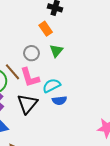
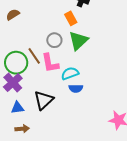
green triangle: (56, 51) -> (78, 41), size x1.5
black triangle: (27, 104) -> (44, 100), moved

